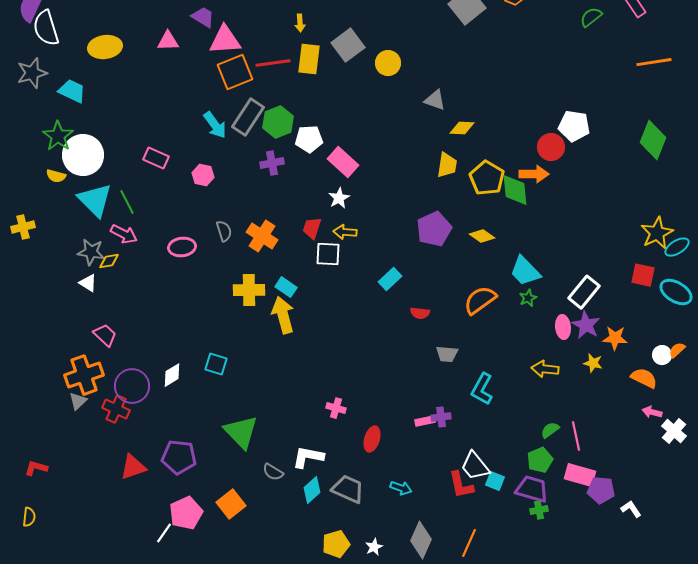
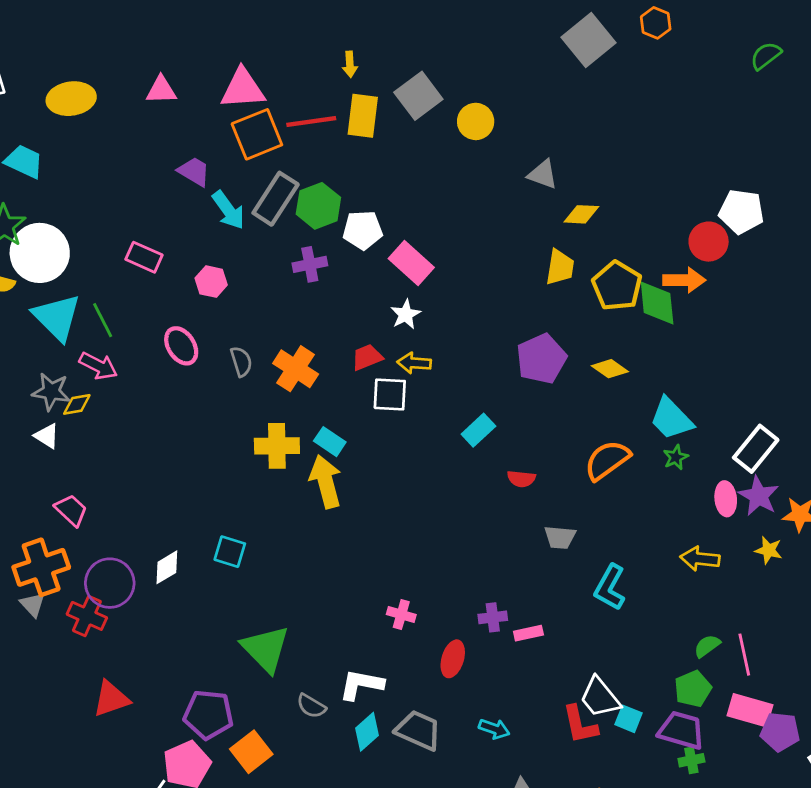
purple trapezoid: (203, 17) -> (194, 171), moved
red trapezoid: (312, 228) -> (367, 357), turned 50
pink ellipse: (182, 247) -> (181, 346), moved, turned 64
gray triangle: (78, 401) -> (33, 605), turned -30
purple cross: (441, 417) -> (493, 617), moved
purple pentagon: (179, 457) -> (208, 715), moved

